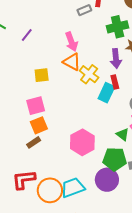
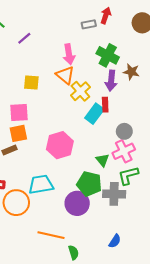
green cross: (118, 27) -> (108, 55), moved, turned 30
pink hexagon: (82, 142) -> (60, 145), moved
cyan trapezoid: (73, 188) -> (41, 184), moved

